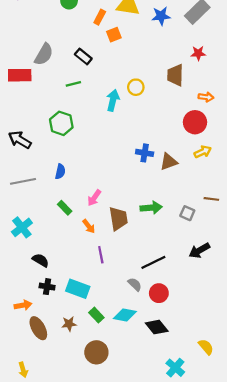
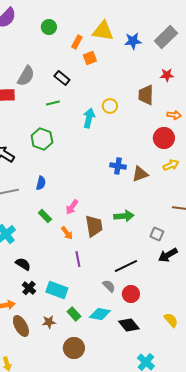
gray square: (187, 213) -> (157, 234), moved
black cross: (47, 287) -> (29, 288), turned 32
yellow semicircle: (206, 347) -> (171, 320), moved

